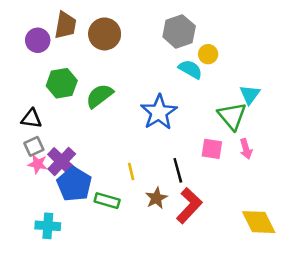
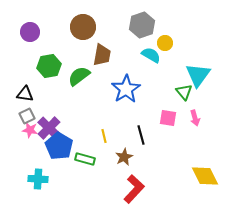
brown trapezoid: (65, 25) -> (102, 55), moved
cyan triangle: (250, 95) -> (198, 75), size x1.5
green triangle: (232, 116) -> (184, 92), size x0.7
red L-shape: (189, 206) -> (134, 189), moved

